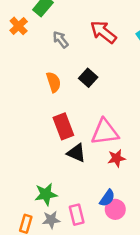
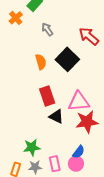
red arrow: (103, 32) -> (89, 36), moved
black square: (88, 78) -> (67, 59), size x1.6
red star: (117, 158) -> (87, 122), size x1.6
pink circle: (115, 209) -> (76, 164), moved

